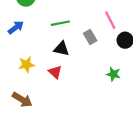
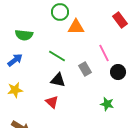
green line: (60, 23) -> (57, 56), turned 42
yellow star: (26, 65) -> (15, 90), moved

